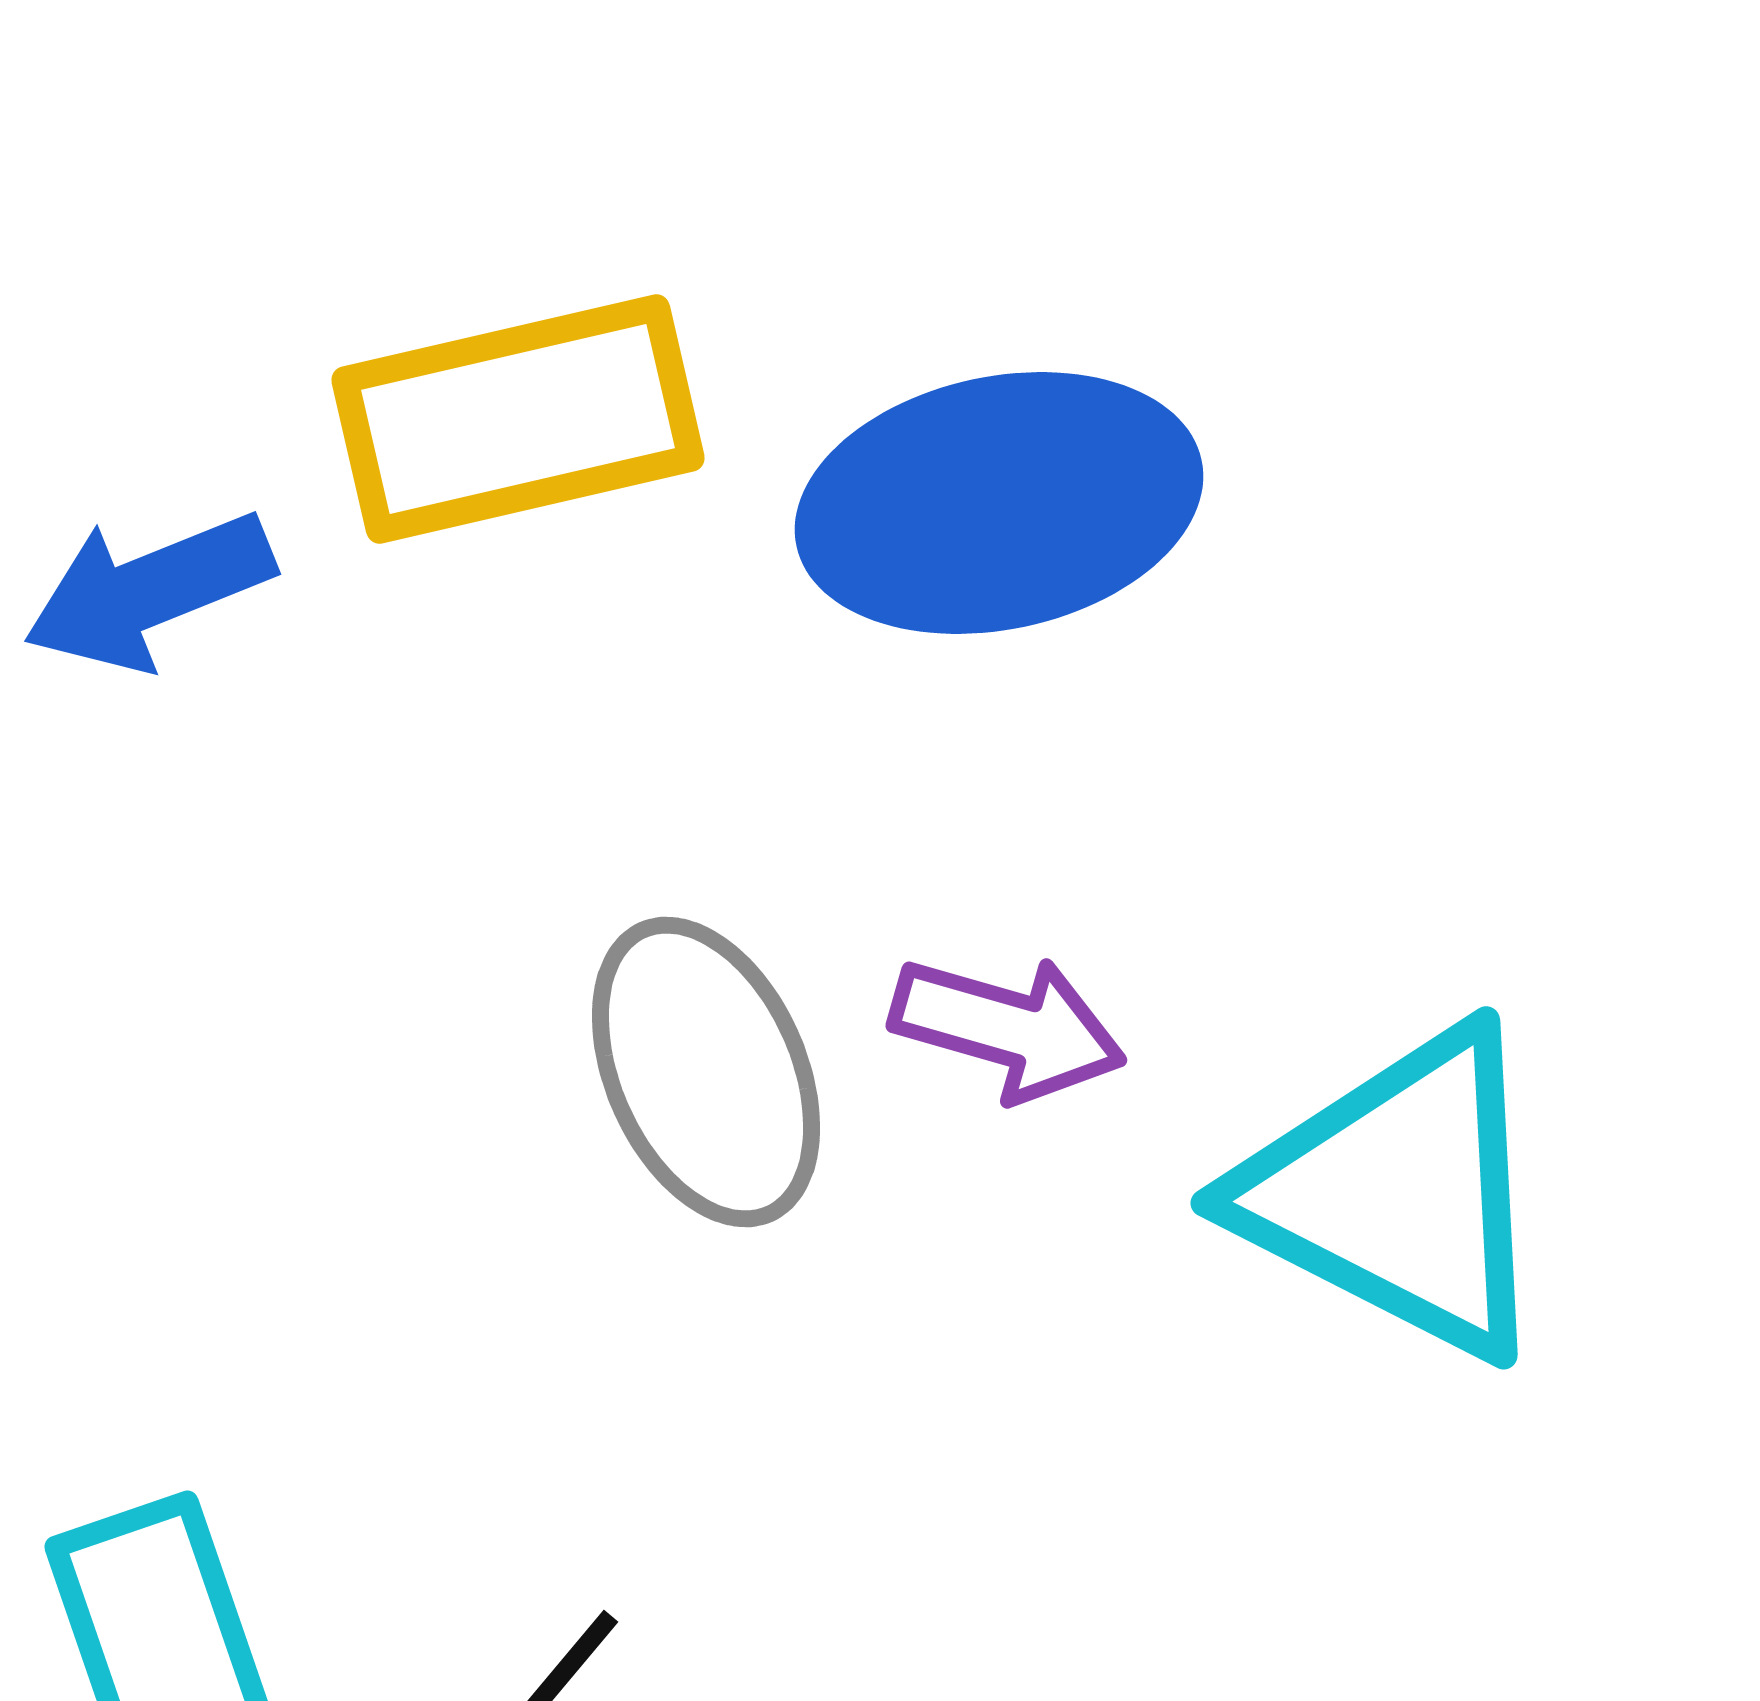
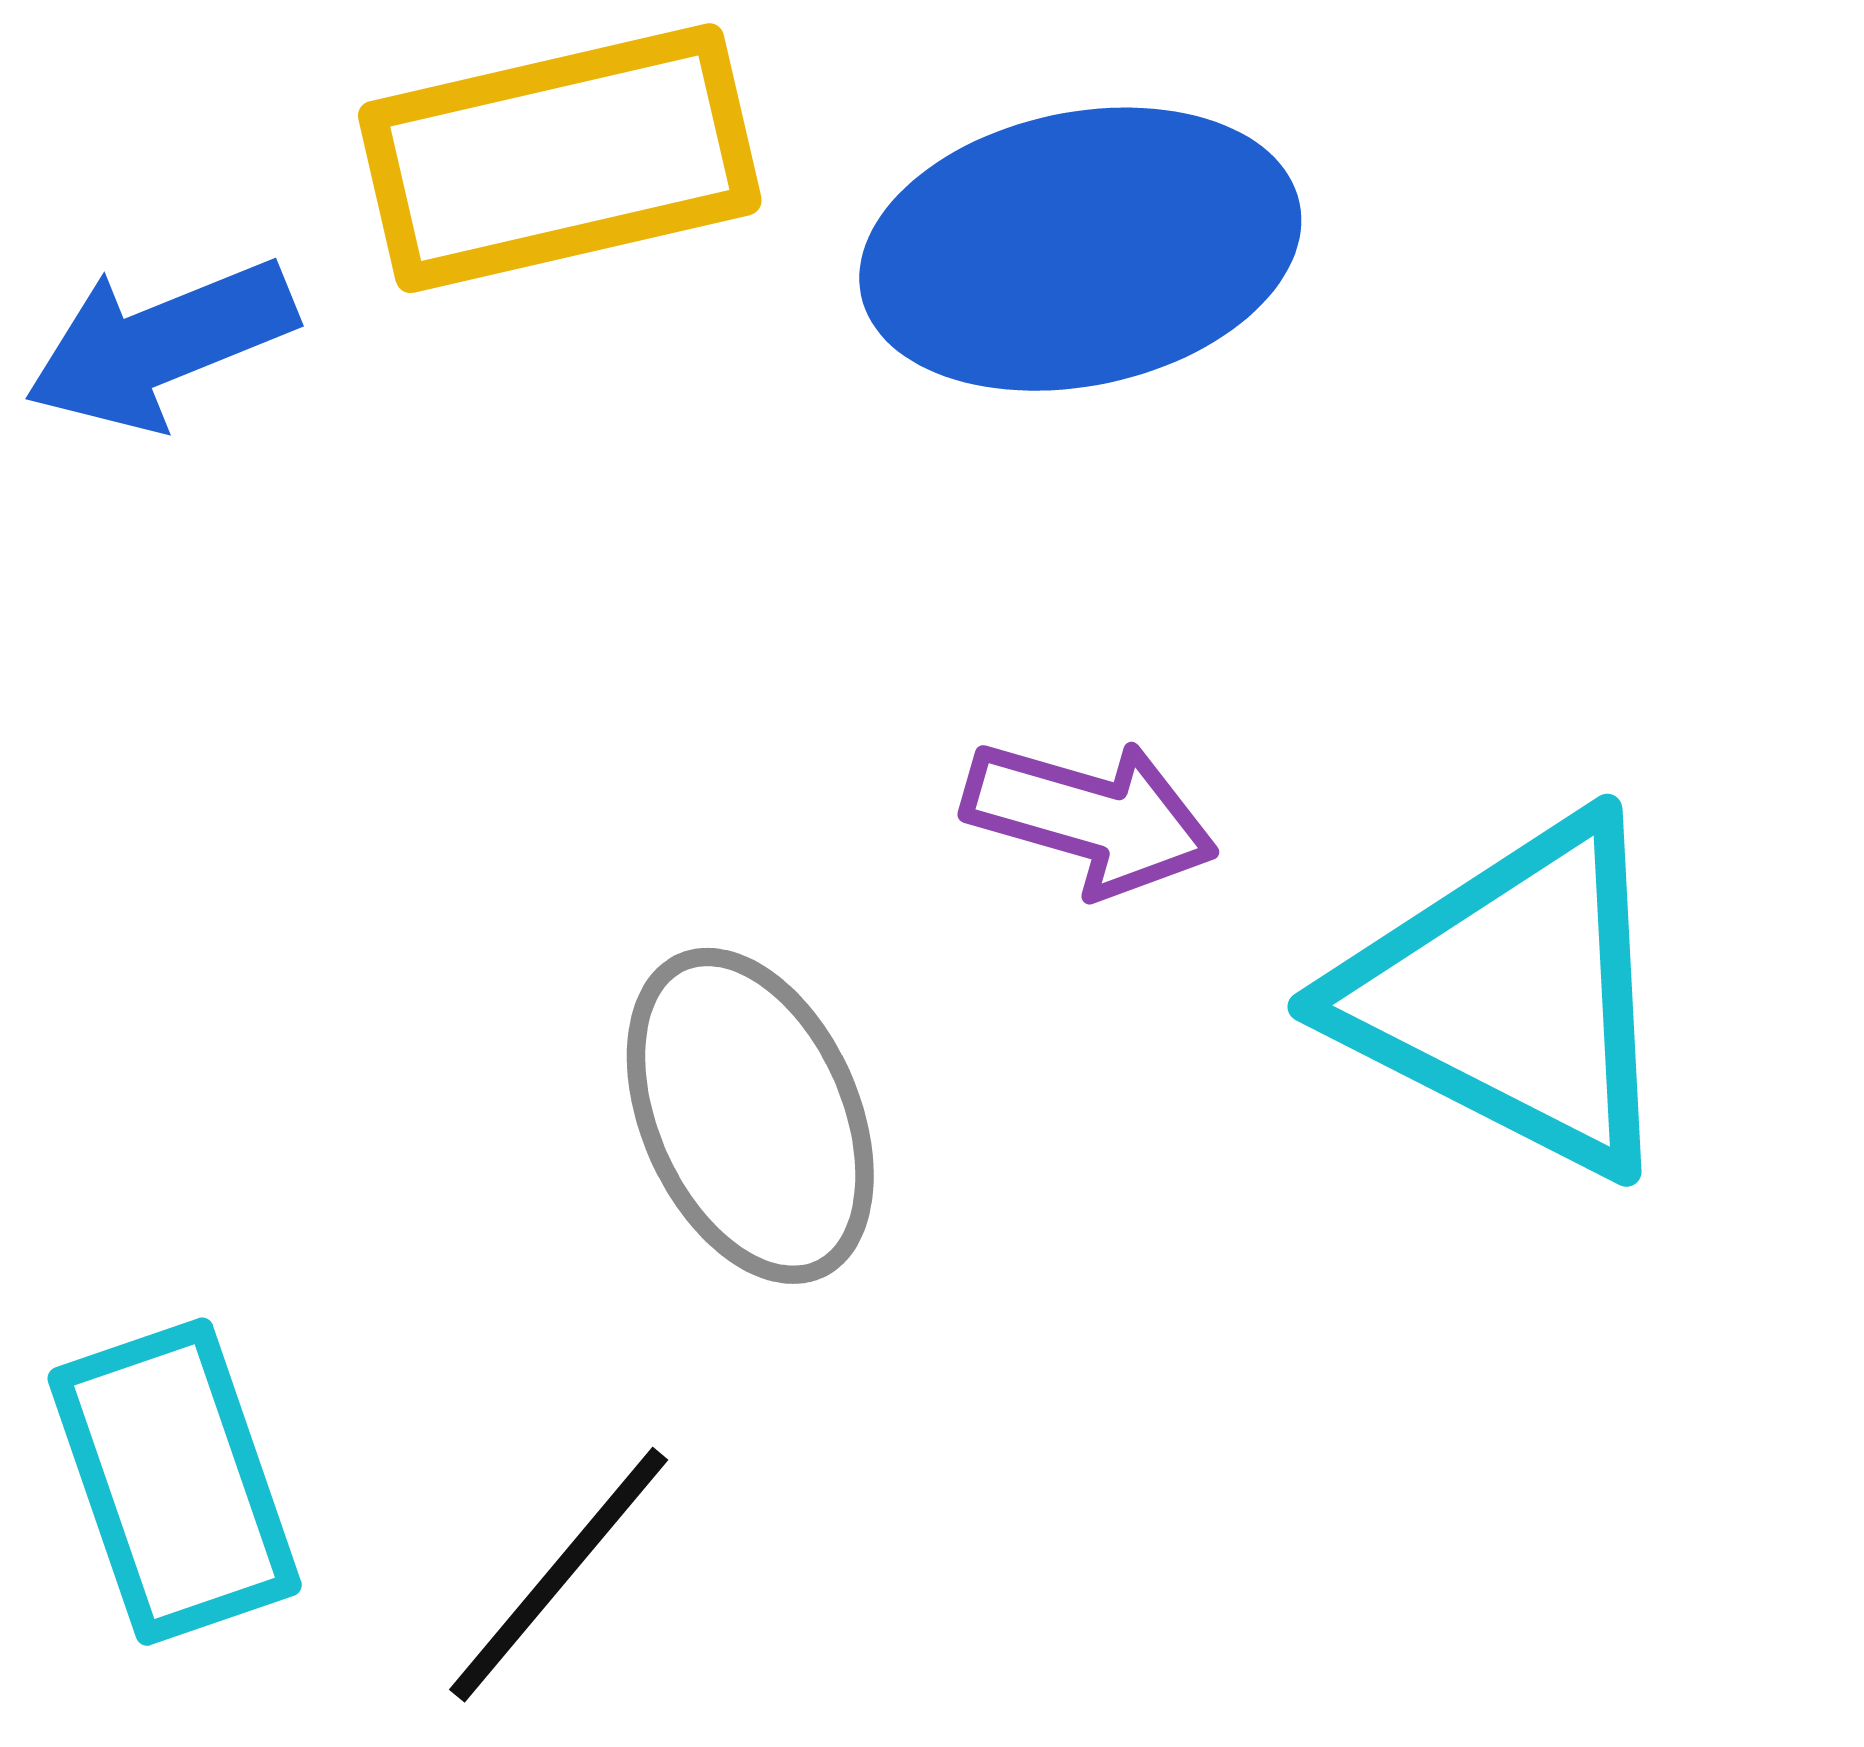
gray ellipse: (706, 1072) -> (750, 1116), moved

